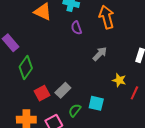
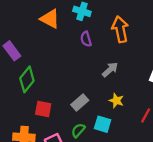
yellow star: (119, 80) -> (116, 101), moved
gray rectangle: (63, 90) -> (80, 103), moved
red square: (42, 93) -> (43, 109), turned 35

